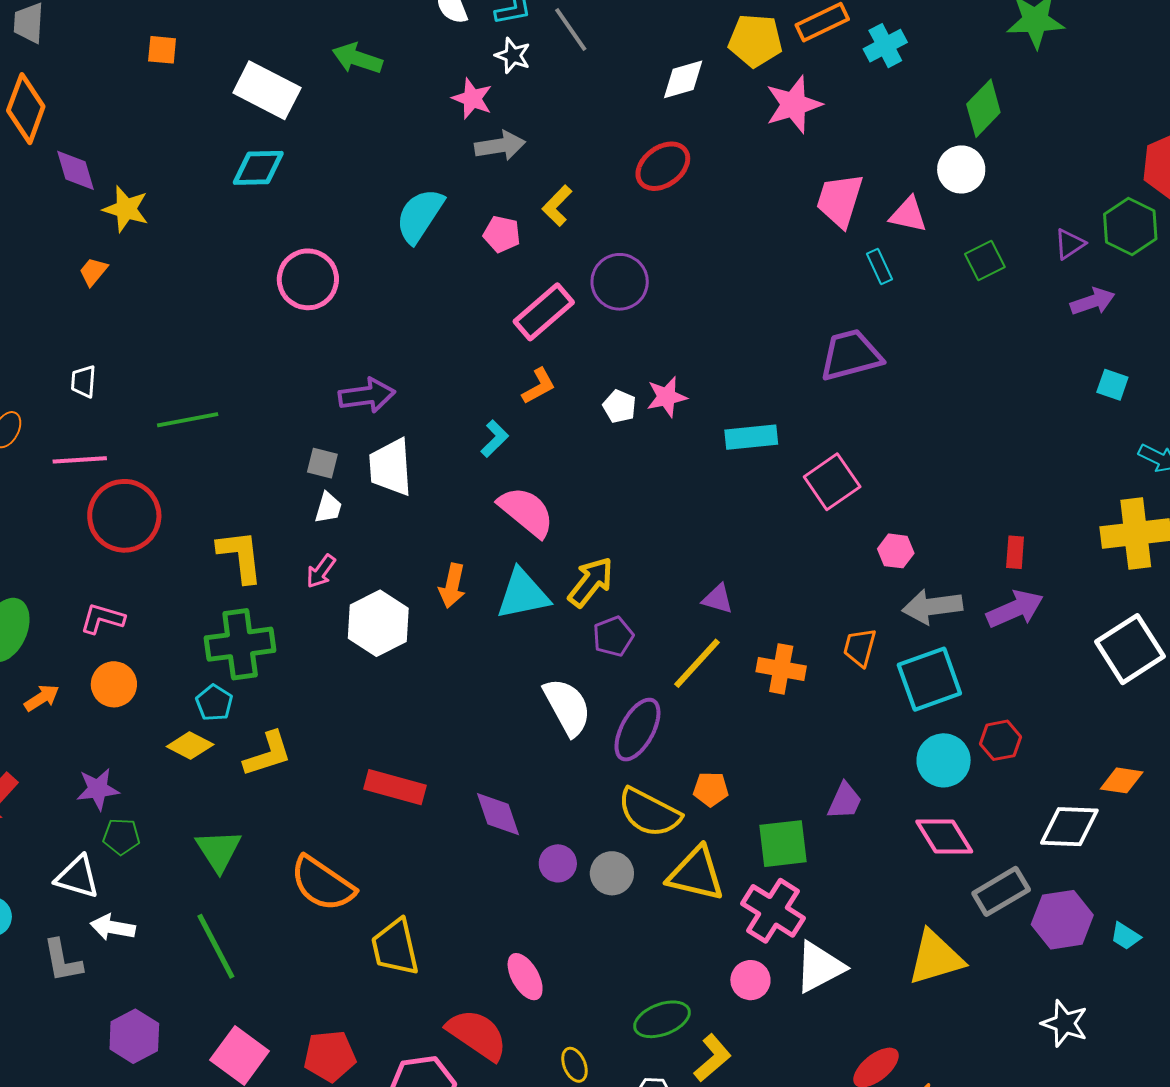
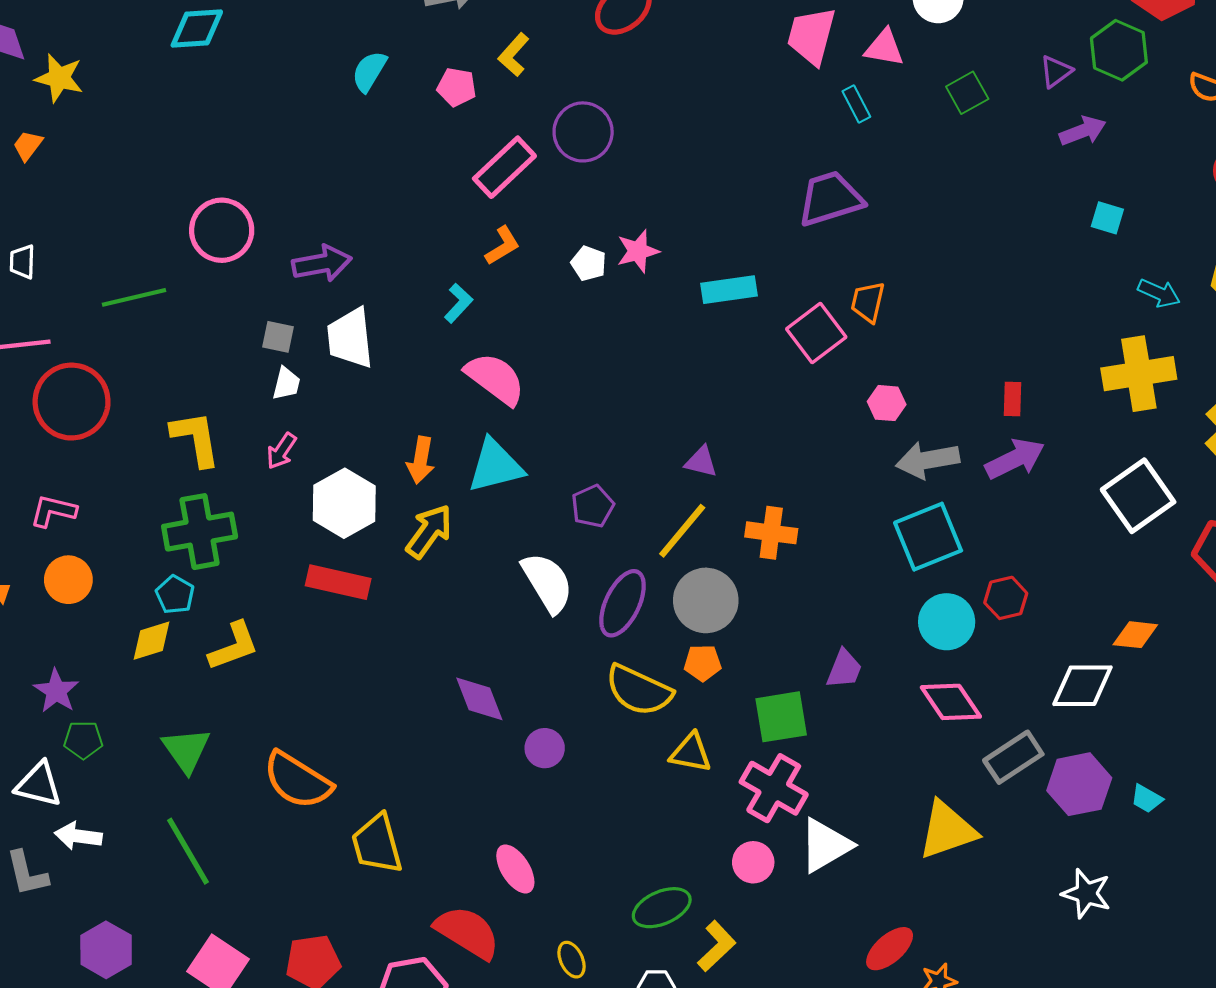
cyan semicircle: (420, 216) -> (369, 71), size x0.7
pink circle: (308, 279) -> (222, 230), moved
yellow arrow: (591, 582) -> (429, 531), moved
orange trapezoid: (860, 647) -> (868, 302), moved
yellow diamond: (190, 745) -> (151, 641), turned -42
red rectangle: (395, 787) -> (338, 582), moved
purple star: (98, 789) -> (56, 691), turned -30
gray circle: (612, 873) -> (706, 600), moved, size x1.4
yellow triangle: (696, 874) -> (691, 753), size x0.7

